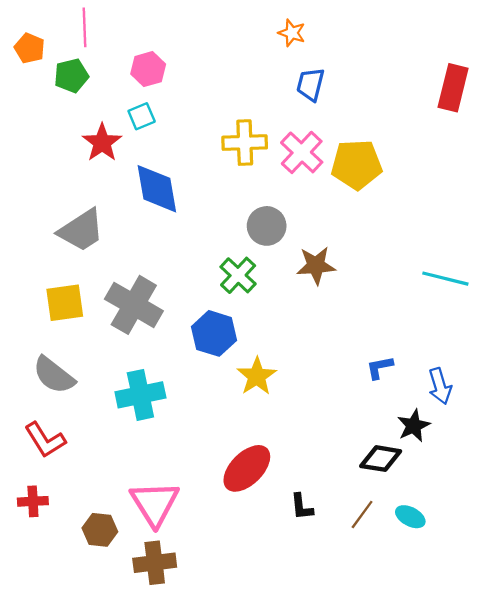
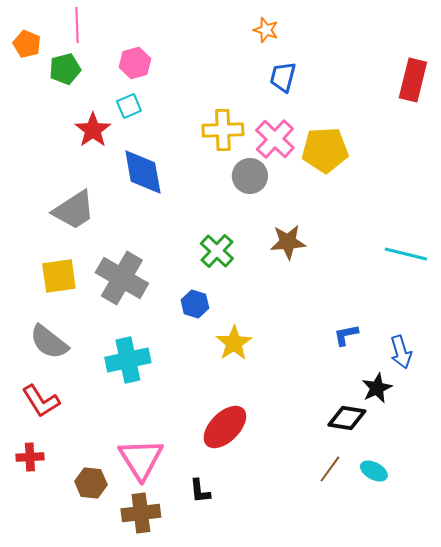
gray circle: (267, 226) -> (250, 176), moved
blue hexagon: (214, 333) -> (195, 304), size x0.7
black L-shape: (302, 507) -> (200, 491), moved

